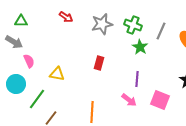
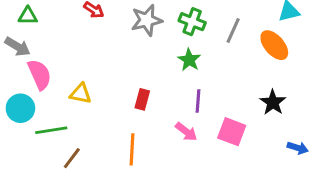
green star: (140, 47) -> (189, 60), moved
pink semicircle: (29, 61) -> (40, 74), size x1.5
red rectangle: (99, 63) -> (142, 99), moved
green line: (37, 99) -> (51, 130), turned 45

